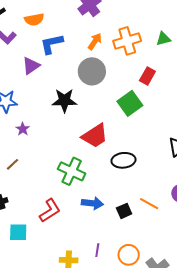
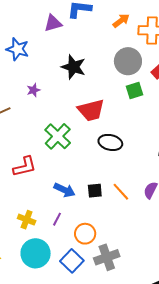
gray circle: (92, 71) -> (128, 61), moved
green square: (130, 103) -> (135, 91), size x0.7
purple star: (23, 129) -> (33, 90), moved
blue arrow: (92, 203) -> (65, 190), moved

